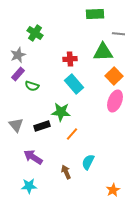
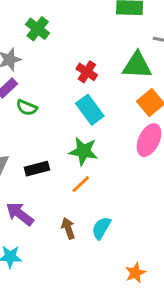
red cross: (70, 59) -> (87, 72), turned 32
green star: (61, 112) -> (83, 151), moved
brown arrow: (66, 172) -> (68, 228), moved

